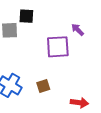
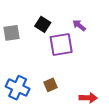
black square: (26, 16) -> (43, 24), moved, turned 35

